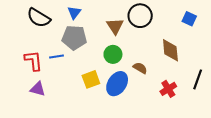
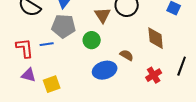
green circle: (113, 54) -> (92, 40), moved
yellow square: (91, 79) -> (52, 84), moved
blue ellipse: (117, 84) -> (105, 70), turned 40

